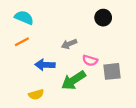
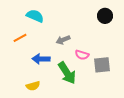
cyan semicircle: (24, 18) -> (35, 16), moved
black circle: (103, 18) -> (105, 16), moved
green arrow: (73, 80) -> (67, 73), turned -90

